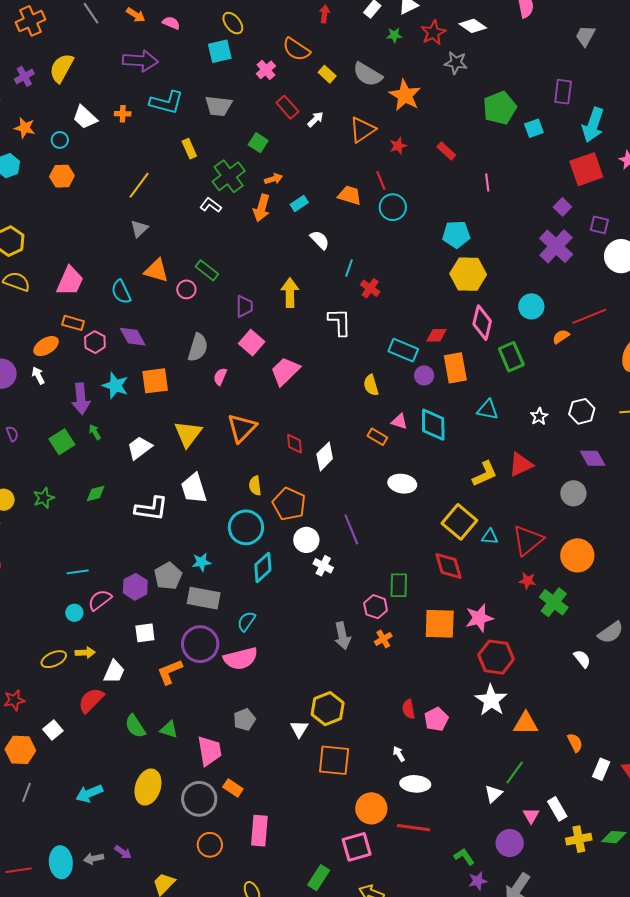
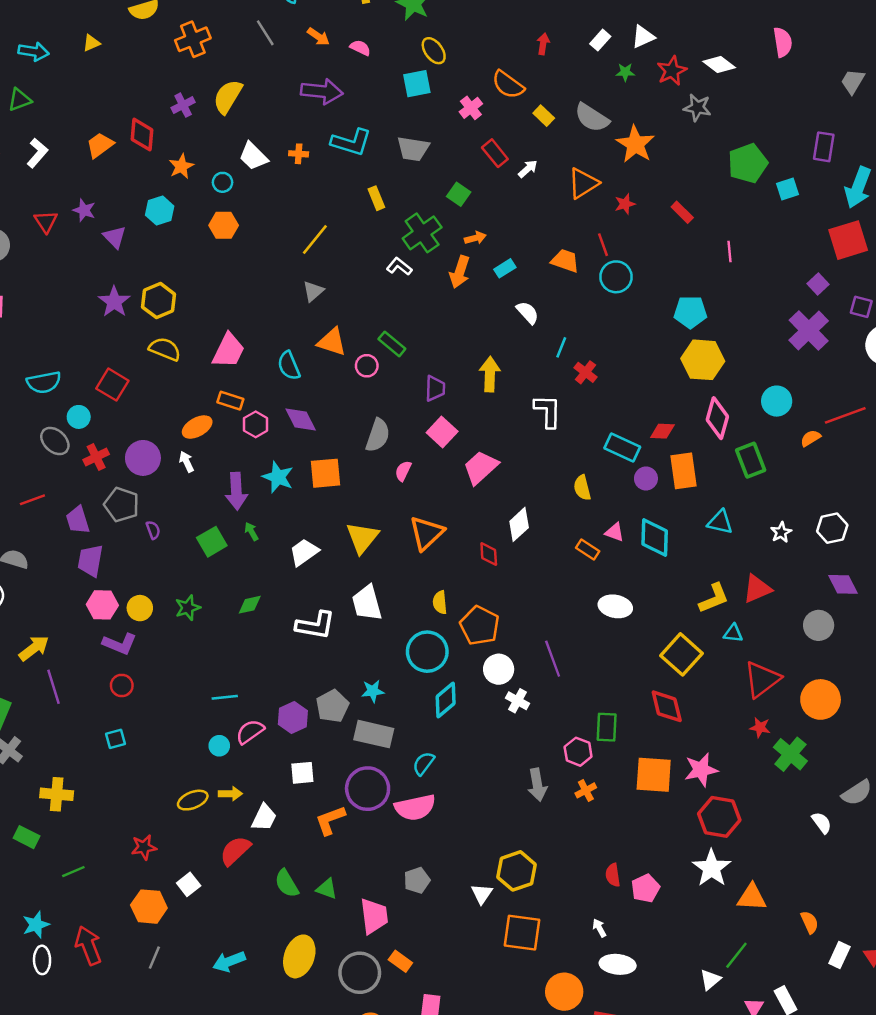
orange star: (25, 128) -> (181, 166), turned 30
white diamond: (325, 456) -> (519, 524), moved
cyan triangle: (490, 537) -> (733, 633), moved

